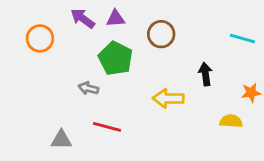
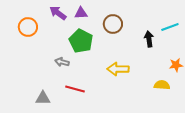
cyan line: (242, 38) -> (170, 27), turned -36
black arrow: (205, 74) -> (149, 39), moved

